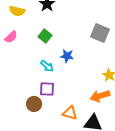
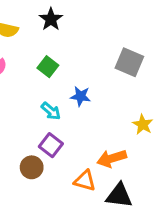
purple square: (47, 89) -> (51, 145), turned 35
orange arrow: (100, 96) -> (112, 158), moved

